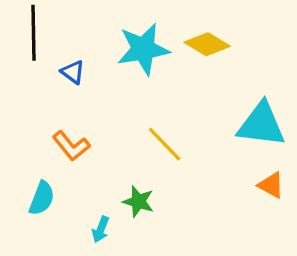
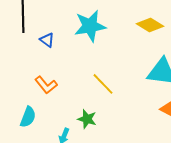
yellow diamond: (207, 44) -> (150, 25), moved

